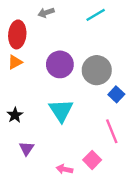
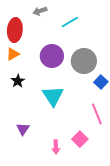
cyan line: (96, 15) -> (70, 22), moved
black star: (15, 115) -> (18, 81), moved
pink arrow: (64, 169) -> (56, 147), turned -104

